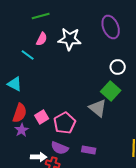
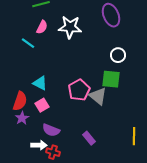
cyan triangle: (15, 84) -> (40, 83), moved
green square: (111, 91) -> (111, 79), turned -36
pink pentagon: (65, 123) -> (79, 90), moved
purple semicircle: (60, 148) -> (51, 130), moved
purple rectangle: (89, 150) -> (89, 138), turned 40

